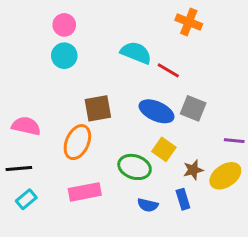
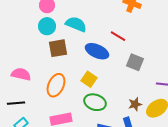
cyan semicircle: (136, 53) -> (76, 24), moved
brown square: (98, 108) -> (58, 48), moved
blue ellipse: (157, 111) -> (97, 51), moved
yellow square: (164, 149) -> (89, 79), moved

